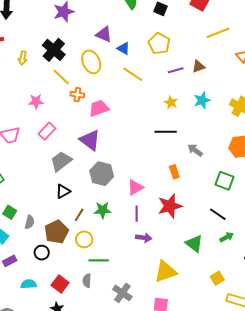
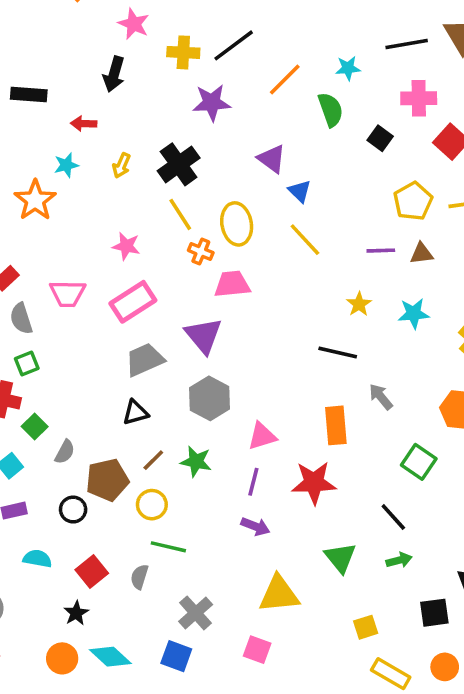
yellow pentagon: (159, 44) -> (413, 201), moved
yellow ellipse: (91, 62) -> (237, 224), moved
pink rectangle: (47, 131) -> (133, 302), size x1.4
orange rectangle: (174, 172) -> (336, 425), size x1.5

